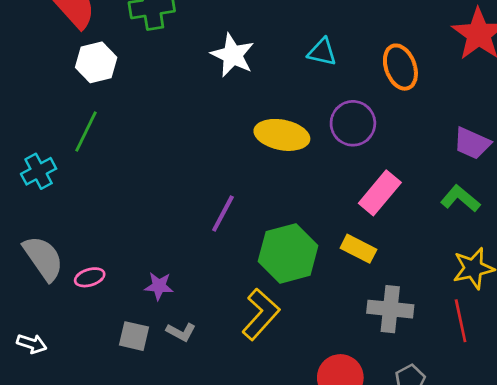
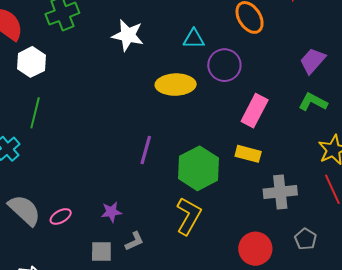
cyan triangle: (322, 52) -> (194, 39), moved
purple trapezoid: (472, 143) -> (313, 61), turned 120
gray L-shape: (181, 332) -> (134, 241), turned -40

